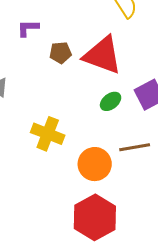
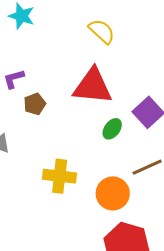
brown pentagon: (60, 53) -> (35, 104), moved

